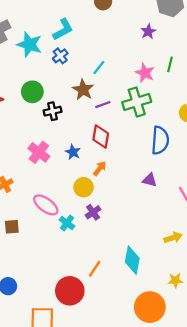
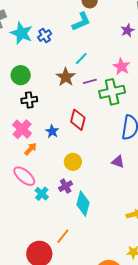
cyan L-shape: (63, 29) -> (81, 22), moved
blue cross: (60, 56) -> (45, 36), moved
purple line: (103, 105) -> (90, 81), moved
black cross: (53, 111) -> (29, 100), moved
orange arrow: (100, 168) -> (31, 149), moved
yellow circle: (84, 187) -> (73, 162), moved
cyan diamond: (132, 260) -> (83, 204), moved

